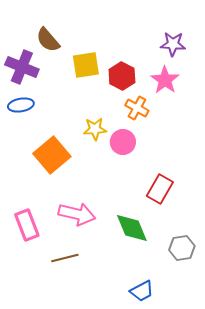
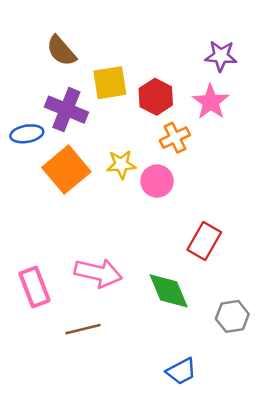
purple cross: (22, 67) -> (66, 110), moved
orange cross: (137, 108) -> (175, 138), turned 35
orange square: (52, 155) -> (66, 170), moved

